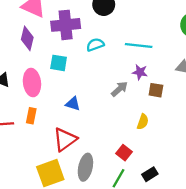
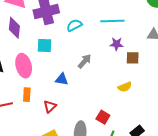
gray arrow: (119, 89) -> (85, 61), moved
yellow semicircle: (143, 122) -> (125, 87), turned 56
red triangle: (65, 139) -> (50, 106), moved, size x0.6
red square: (124, 153) -> (103, 117), moved

